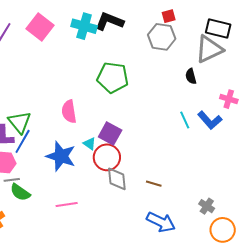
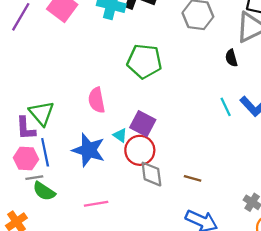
blue line: (23, 141) -> (45, 152), moved, turned -40

